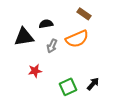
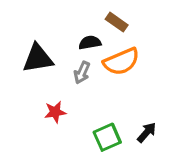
brown rectangle: (84, 14) -> (117, 22), moved
black semicircle: (46, 24) -> (90, 43), moved

